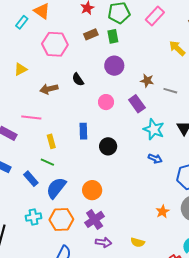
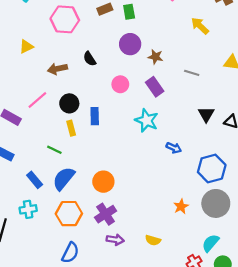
brown star: (147, 81) -> (156, 57), moved
pink line: (31, 117) -> (37, 100), turned -48
cyan star: (154, 129) -> (147, 120), moved
yellow rectangle: (51, 141) -> (71, 128), moved
black circle: (108, 146) -> (69, 103), moved
blue rectangle: (31, 179) -> (35, 180), moved
cyan cross: (33, 217) -> (28, 209), moved

